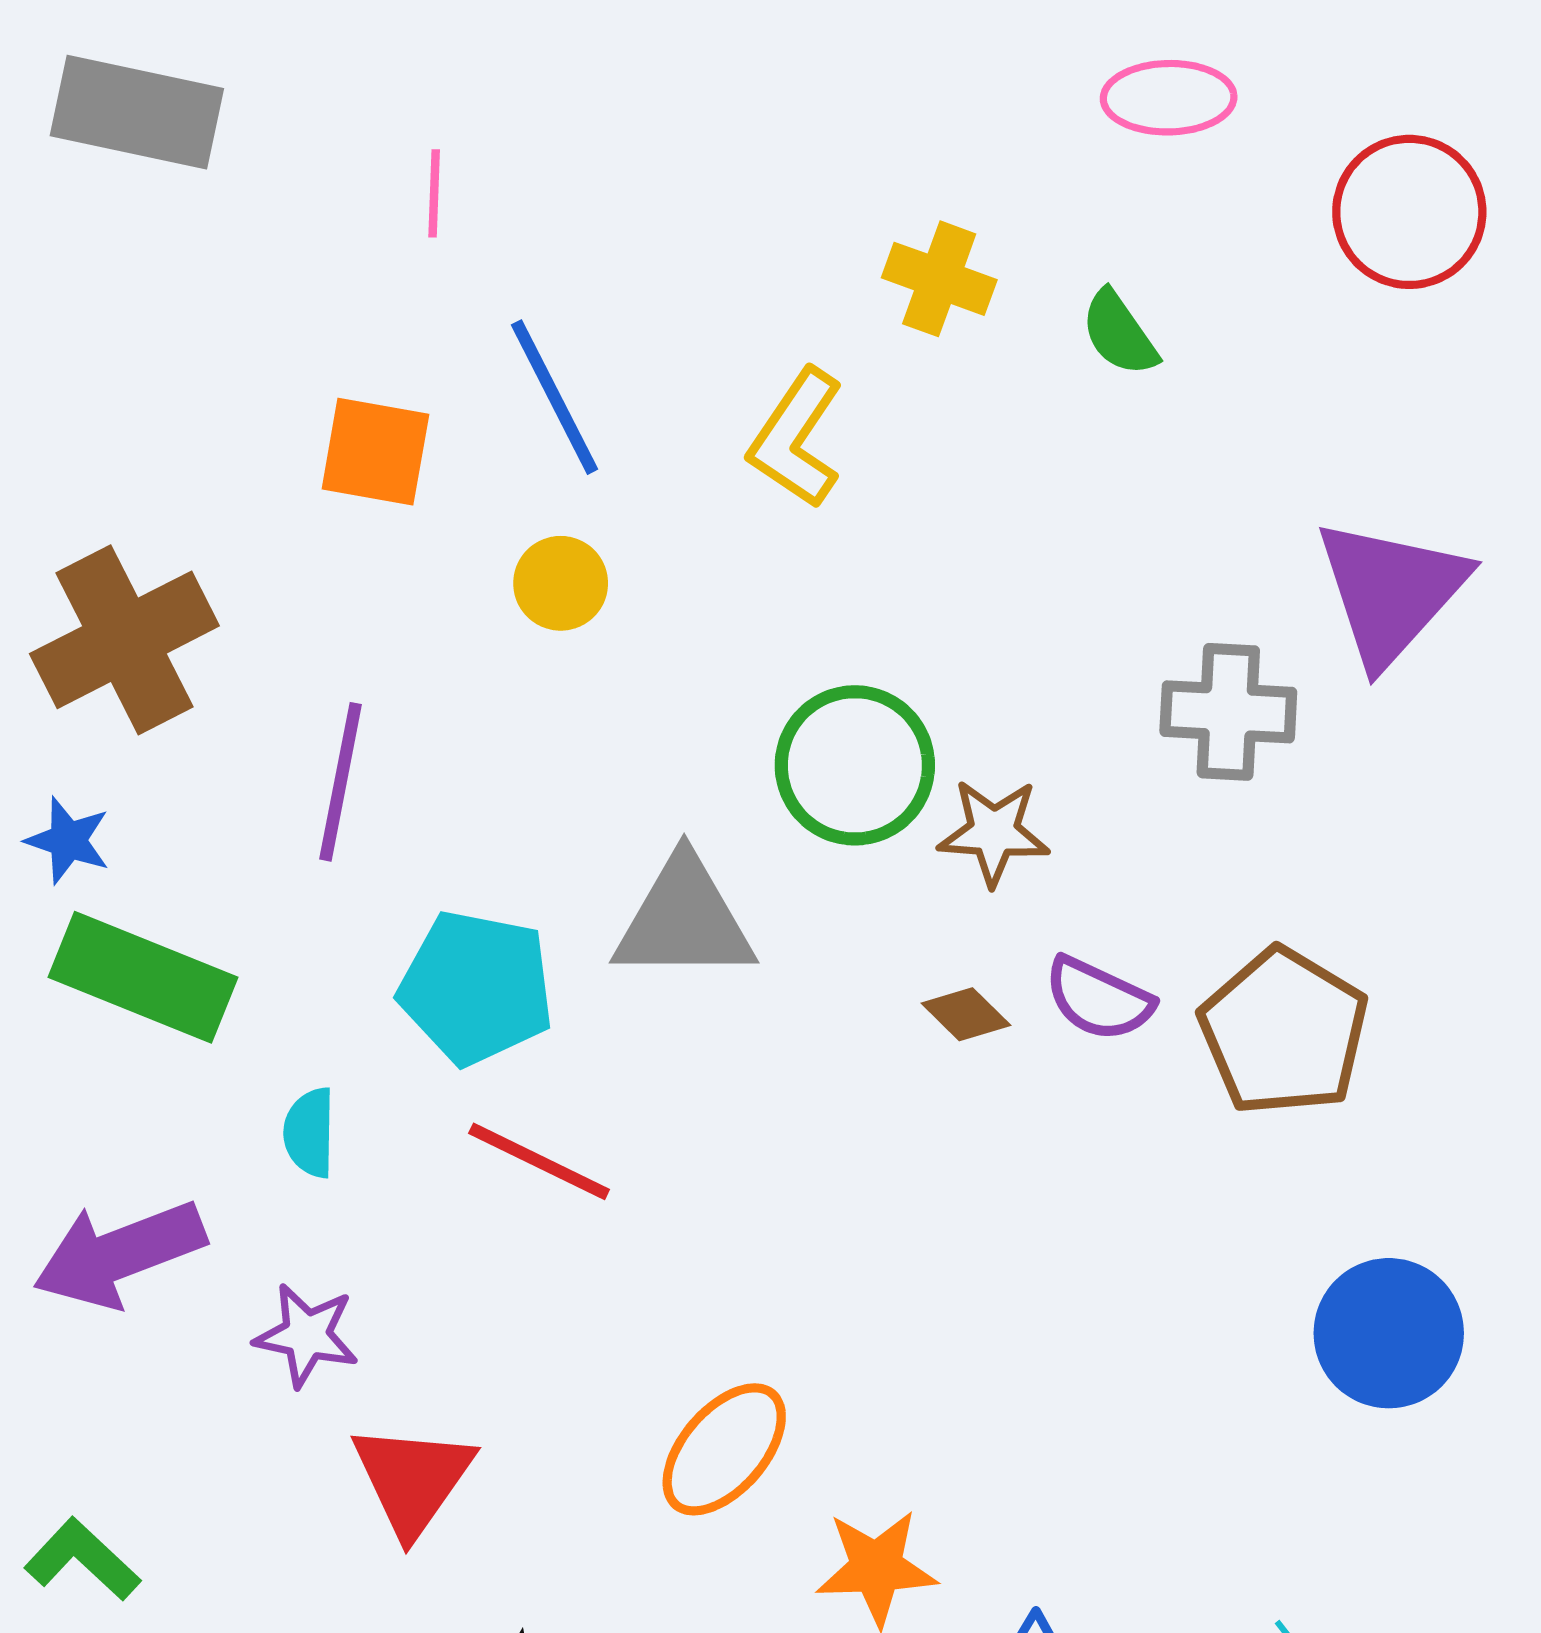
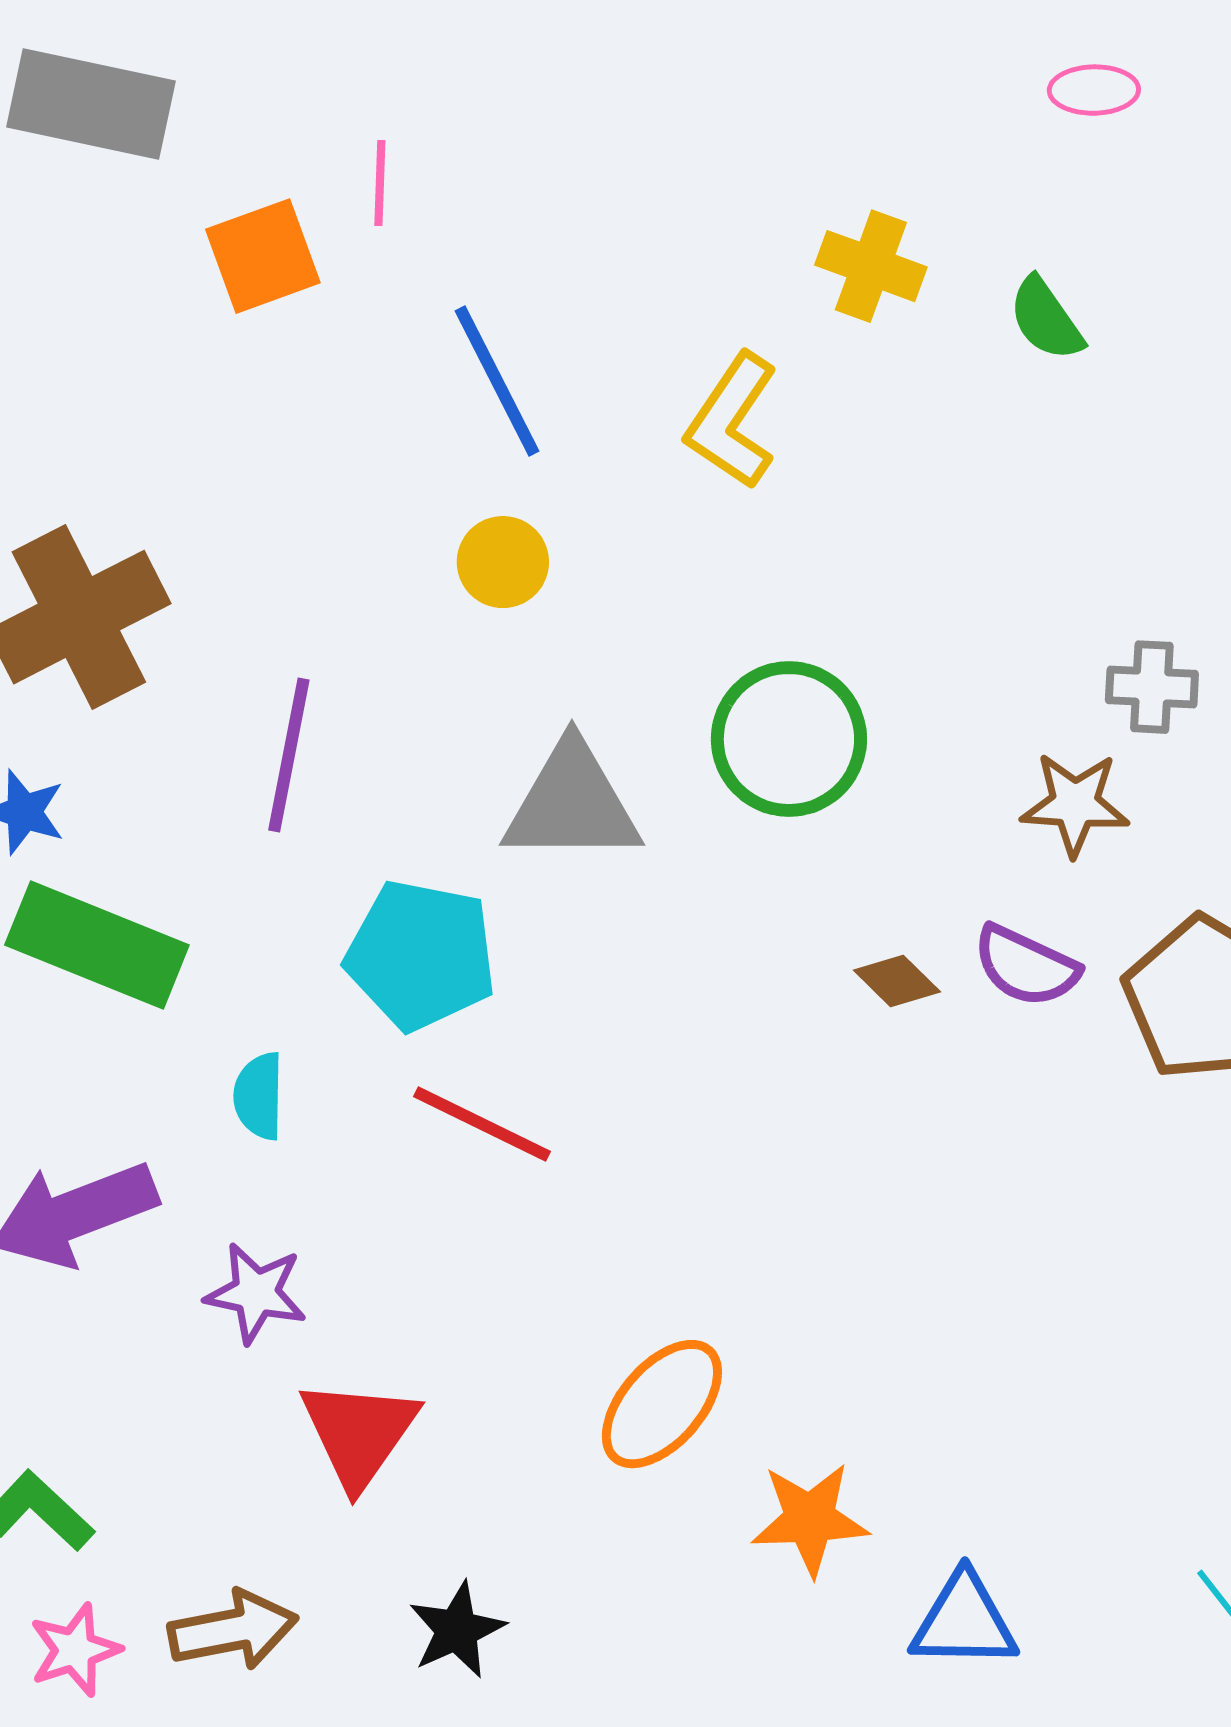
pink ellipse: (1169, 98) -> (1094, 90), size x0.7
orange square: (375, 452) -> (263, 256), moved, turned -30
gray cross: (1228, 712) -> (1152, 687), size x0.7
brown star: (994, 832) -> (1075, 804), moved
gray triangle: (684, 920) -> (572, 803), moved

